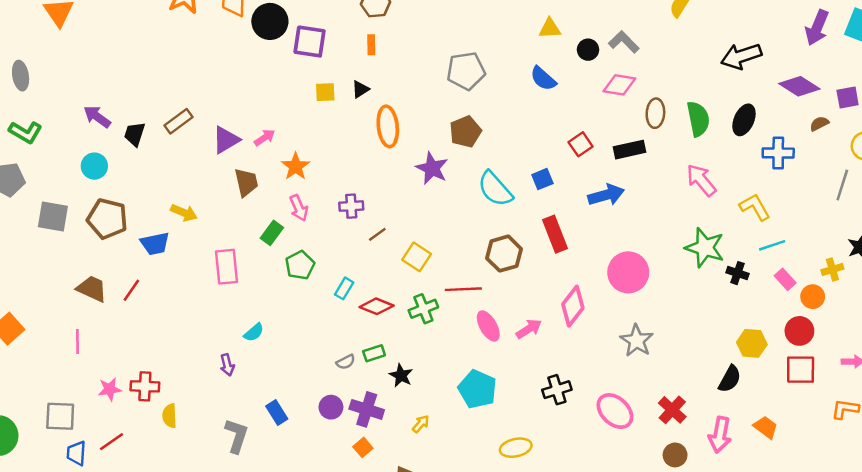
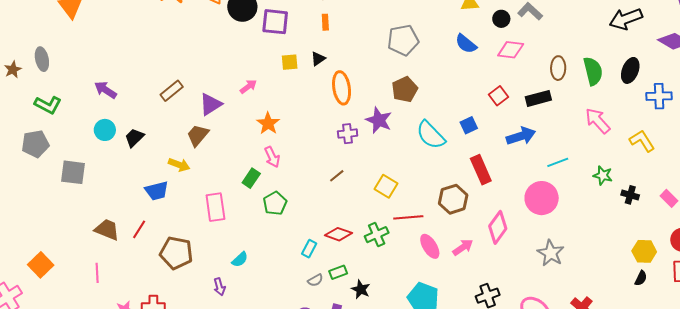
pink diamond: (619, 85) -> (511, 50), moved
black trapezoid: (135, 134) -> (134, 138), moved, turned 30
pink arrow: (265, 138) -> (248, 87), moved
brown trapezoid: (246, 182) -> (198, 135), moved, turned -125
purple cross: (351, 206) -> (348, 134), moved
brown pentagon: (107, 219) -> (176, 253), moved
cyan line: (772, 245) -> (558, 162), moved
green star: (705, 248) -> (603, 175), size x0.6
brown hexagon: (504, 254) -> (453, 199), moved
yellow square: (417, 257) -> (386, 186), moved
cyan rectangle: (344, 288) -> (309, 249), moved
black semicircle: (730, 379) -> (641, 278), moved, size x0.7

